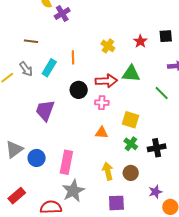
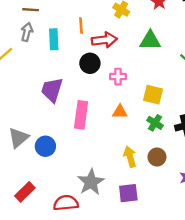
cyan rectangle: (49, 68) -> (54, 39), turned -30
gray arrow: (26, 69) -> (27, 32), moved, turned -126
red arrow: (106, 81) -> (104, 40), moved
pink rectangle: (66, 162) -> (81, 115), moved
purple square: (116, 203) -> (128, 193), moved

